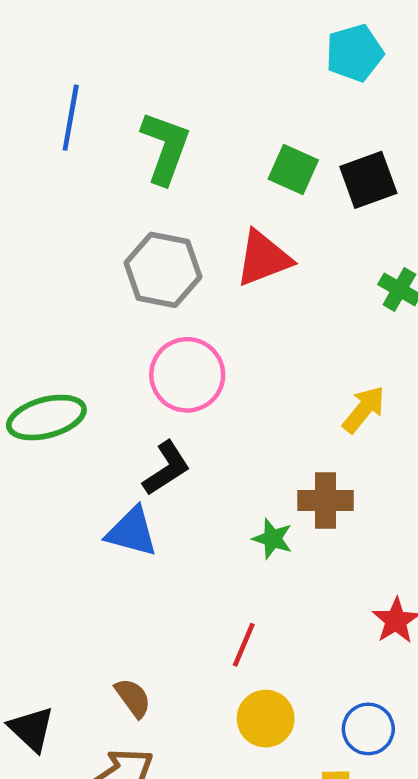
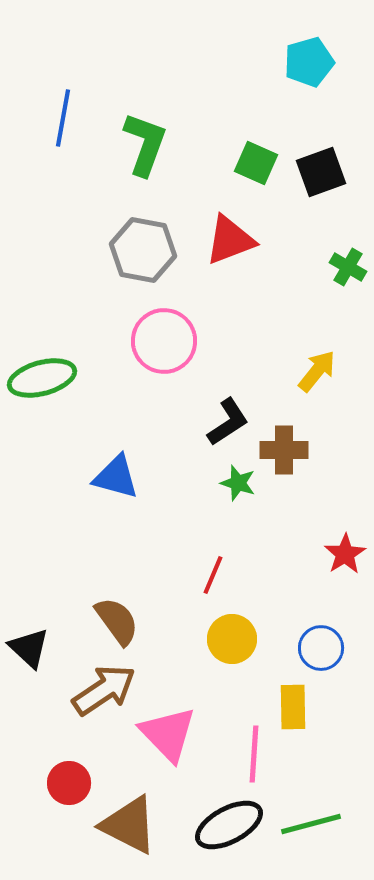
black L-shape: (166, 468) -> (228, 422), moved
brown semicircle: (133, 698) -> (117, 621), size x1.4

